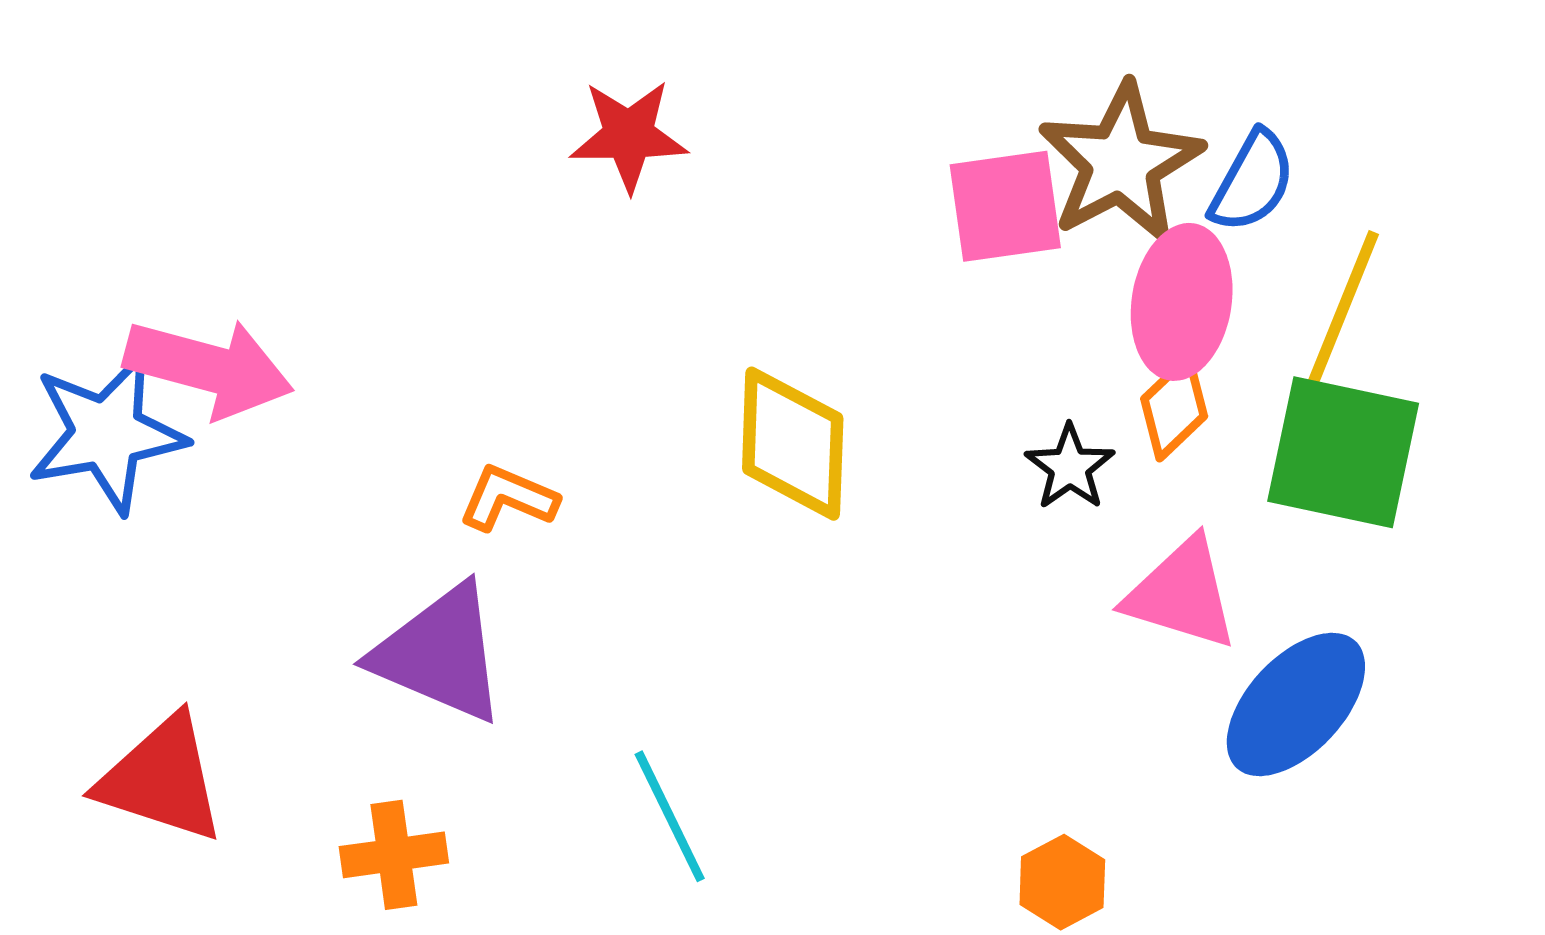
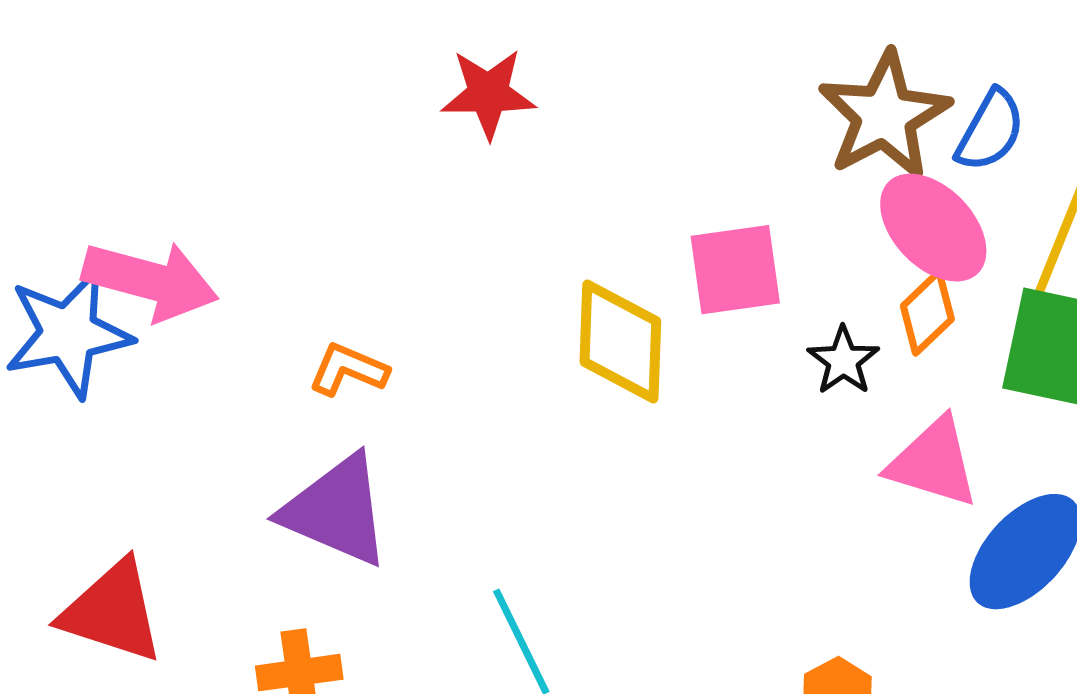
pink square: (1005, 206) -> (735, 270), moved
pink ellipse: (1182, 302) -> (933, 228), turned -53
orange L-shape: (508, 498) -> (348, 370), moved

